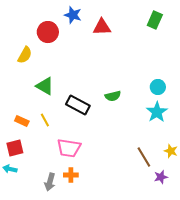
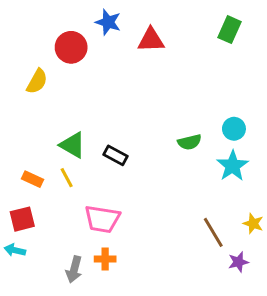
green triangle: (45, 86) -> (73, 145), moved
green semicircle: (113, 96) -> (190, 142), moved
black rectangle: (78, 105) -> (116, 155), size x0.7

